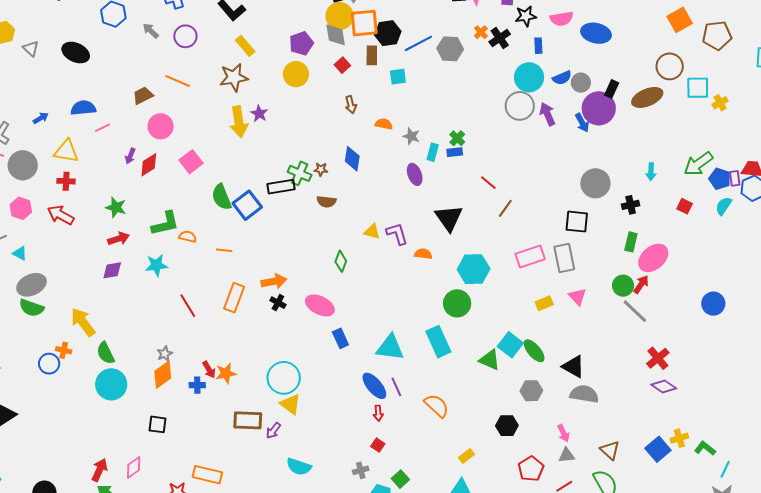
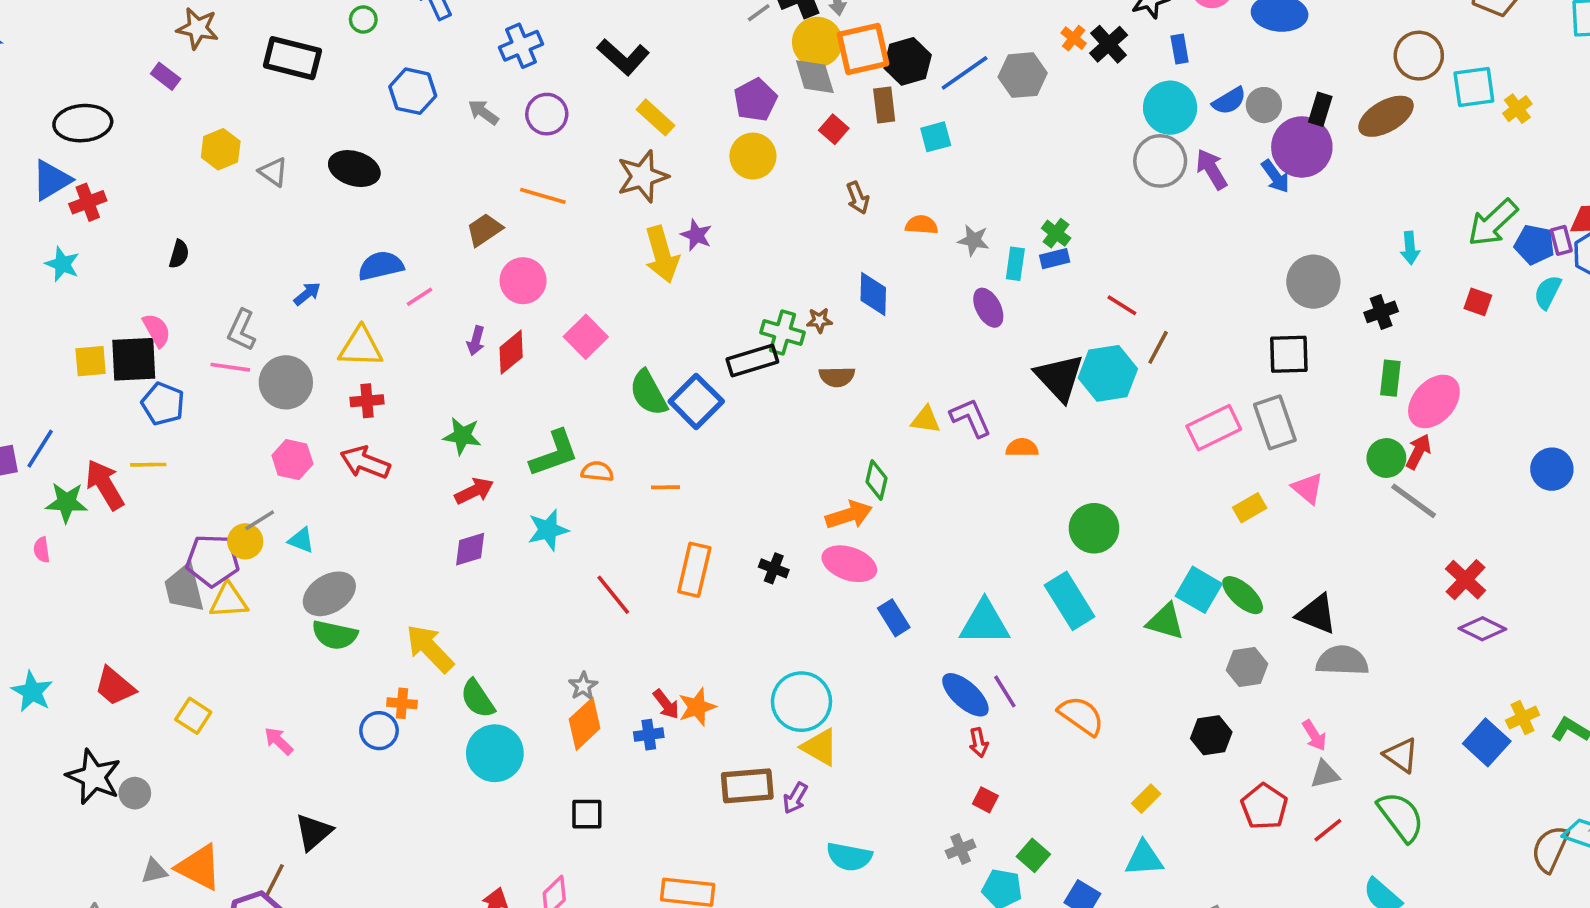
cyan hexagon: (474, 269) -> (1108, 373), moved
orange arrow: (274, 281) -> (849, 515), moved

